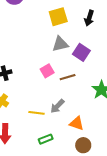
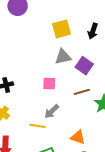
pink square: (47, 71) -> (49, 84), turned 32
brown line: (68, 77) -> (82, 92), moved
gray arrow: (57, 106) -> (52, 111), moved

